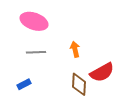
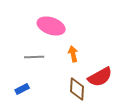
pink ellipse: (34, 21) -> (51, 26), moved

